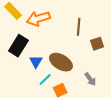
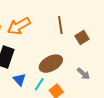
blue triangle: (36, 62) -> (19, 80), moved
brown ellipse: (61, 62) -> (51, 64), turned -45

